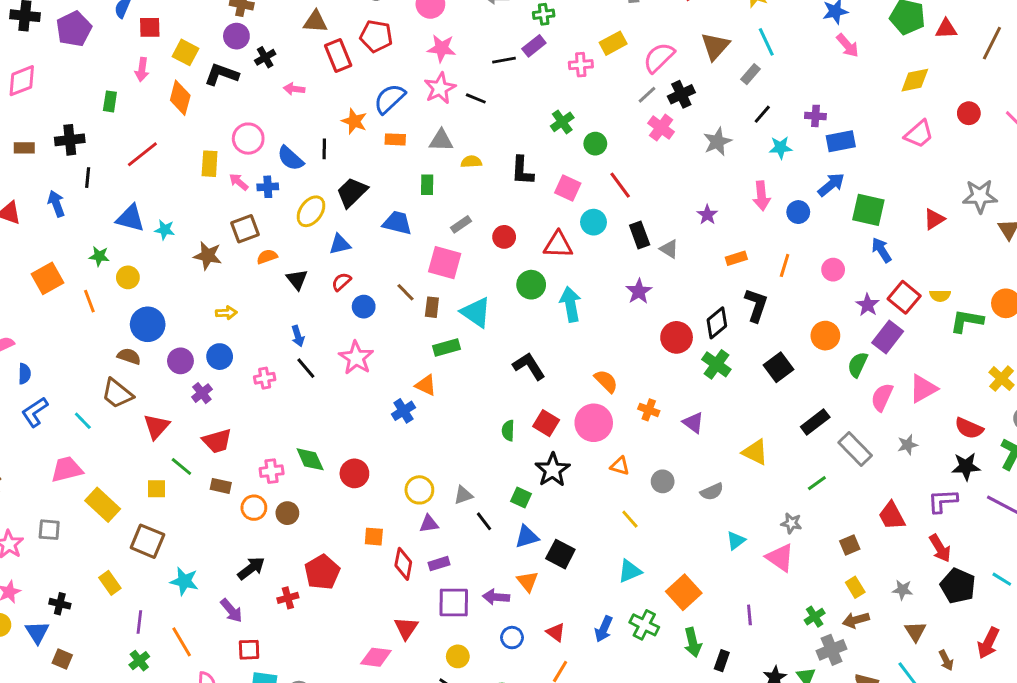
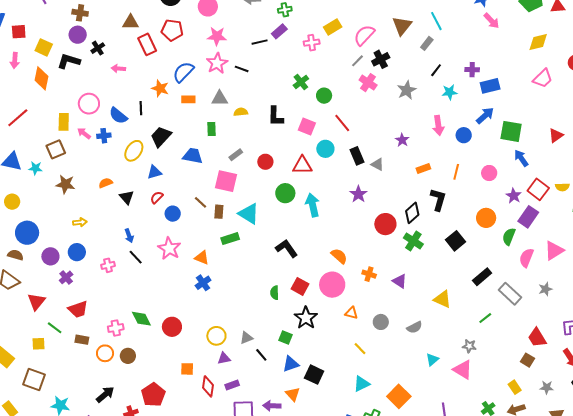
brown square: (245, 229) -> (56, 149), moved
orange triangle: (426, 385) -> (202, 258), moved
brown square: (850, 545) -> (528, 360), moved, turned -32

